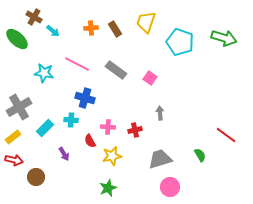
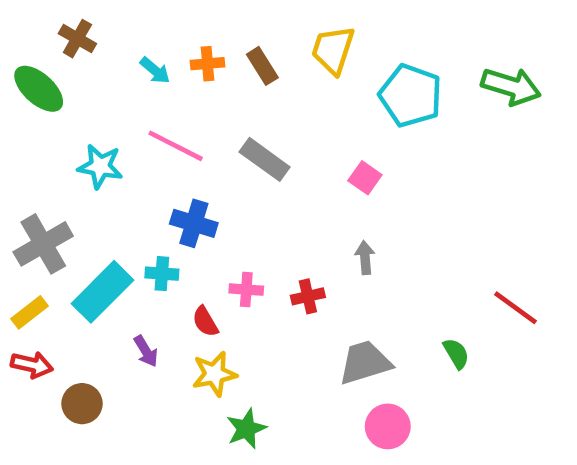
cyan arrow: (53, 31) -> (155, 70), moved
pink square: (150, 78) -> (365, 178), moved
cyan rectangle: (45, 128) -> (103, 292), size x1.5
yellow star: (112, 156) -> (214, 374), moved

